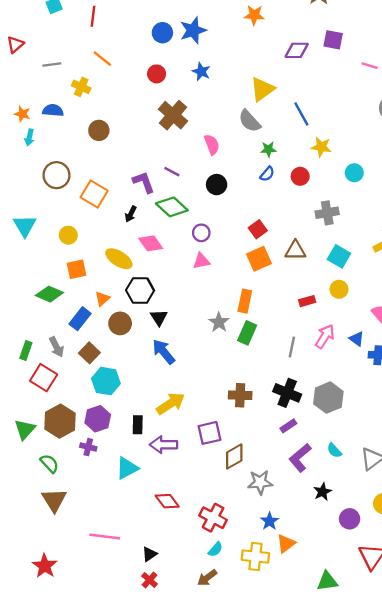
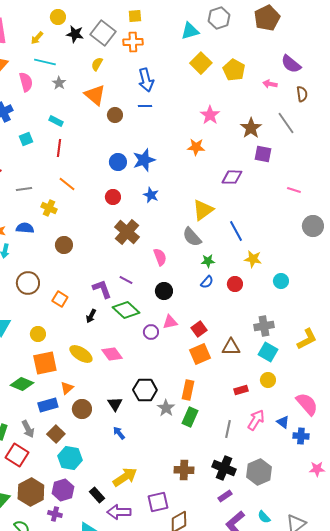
purple square: (333, 40) -> (263, 154), moved
orange square: (94, 194) -> (60, 299), size x0.7
gray cross: (327, 213) -> (264, 326), moved
pink diamond: (151, 243) -> (112, 354), moved
pink triangle: (201, 261) -> (170, 322), moved
orange square: (77, 269) -> (45, 363), size x1.4
black hexagon: (140, 290) -> (145, 390), moved
blue rectangle: (80, 319) -> (48, 405), turned 36
blue arrow: (164, 352) -> (119, 433), size x0.6
black rectangle: (138, 425) -> (97, 495), turned -42

